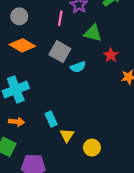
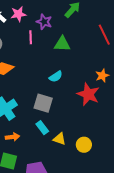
gray square: (60, 52) -> (43, 103), moved
red star: (111, 55) -> (88, 94), moved, size x1.6
yellow triangle: (67, 135) -> (60, 139), turned -32

